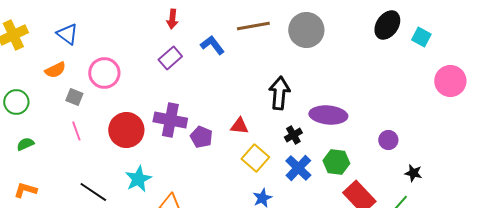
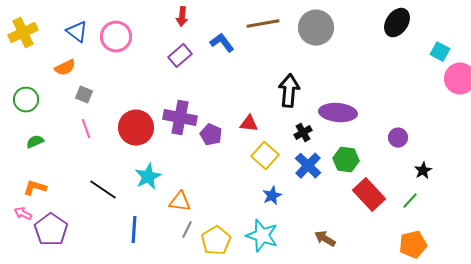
cyan square: (421, 37) -> (440, 52), moved
pink circle: (104, 73) -> (116, 37), moved
black star: (413, 173) -> (423, 171), turned 30

